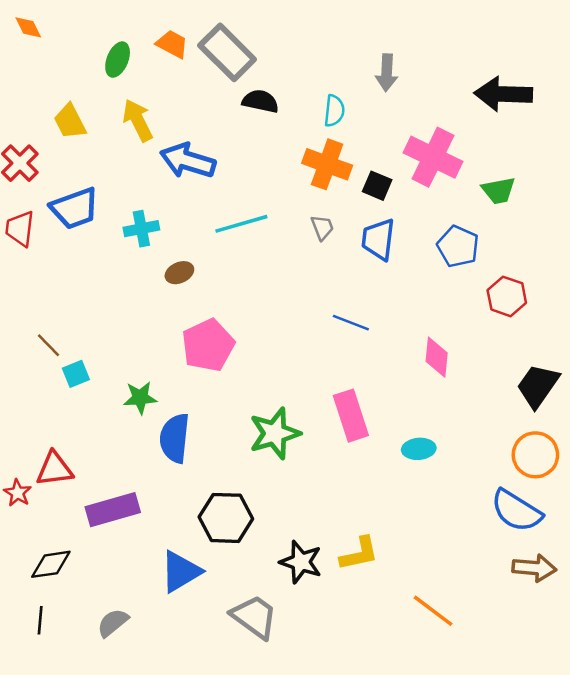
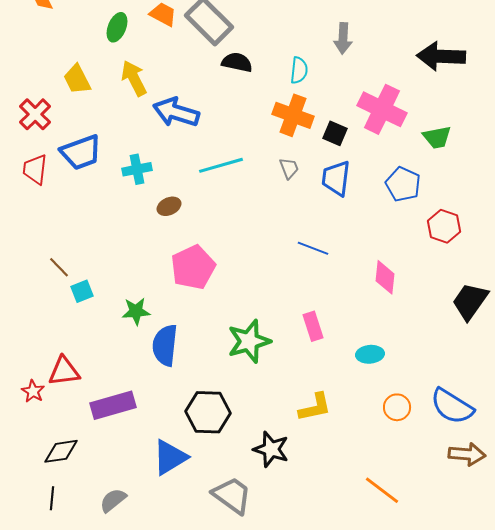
pink rectangle: (351, 416) -> (313, 326), size x0.7
orange circle: (535, 455) -> (397, 407), moved, size x0.7
yellow L-shape: (359, 554) -> (315, 407), moved

